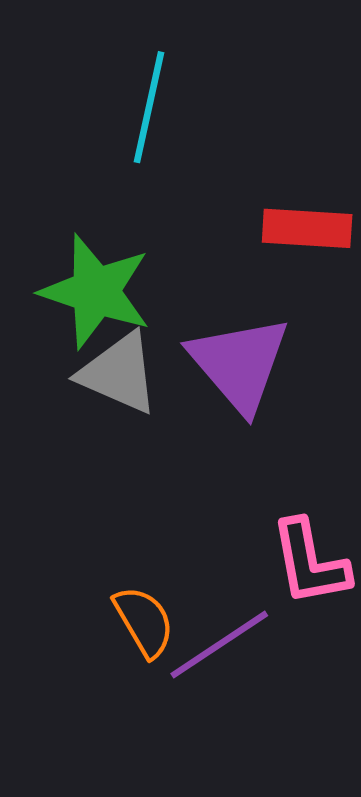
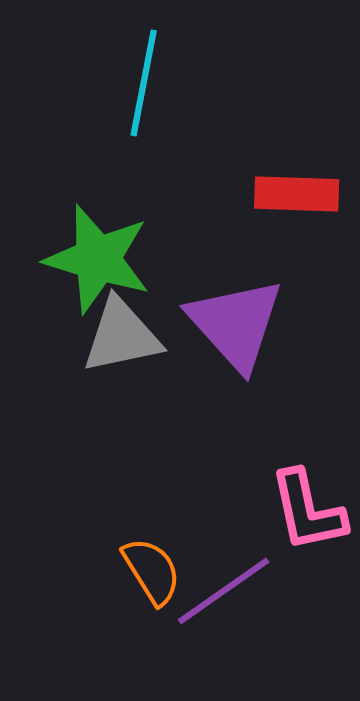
gray triangle: (119, 373) -> (122, 336), turned -34

